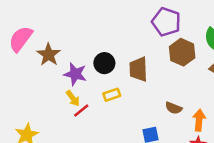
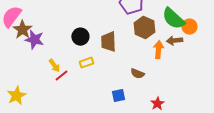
brown star: (49, 55) -> (22, 30), moved
purple star: (75, 74) -> (34, 40), moved
orange arrow: (199, 120) -> (158, 50), moved

